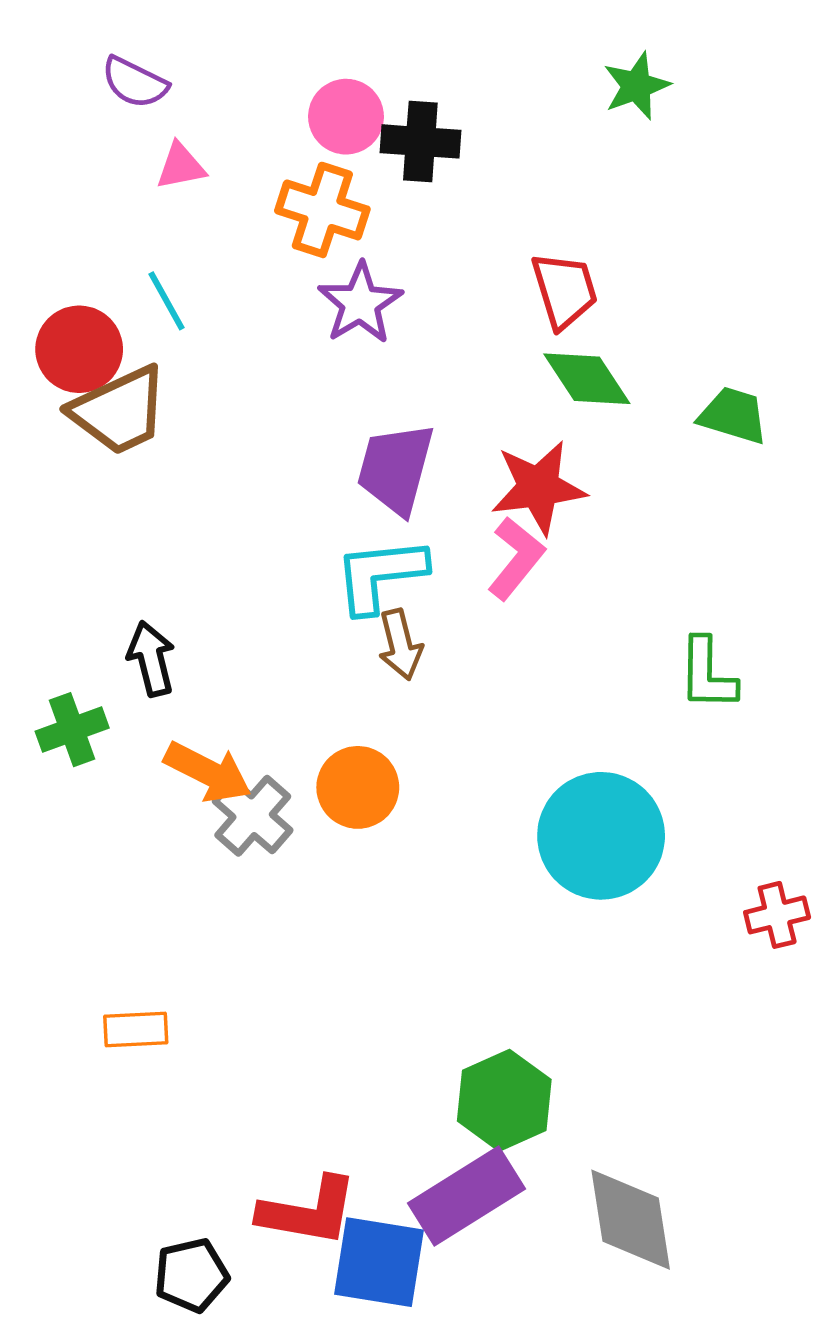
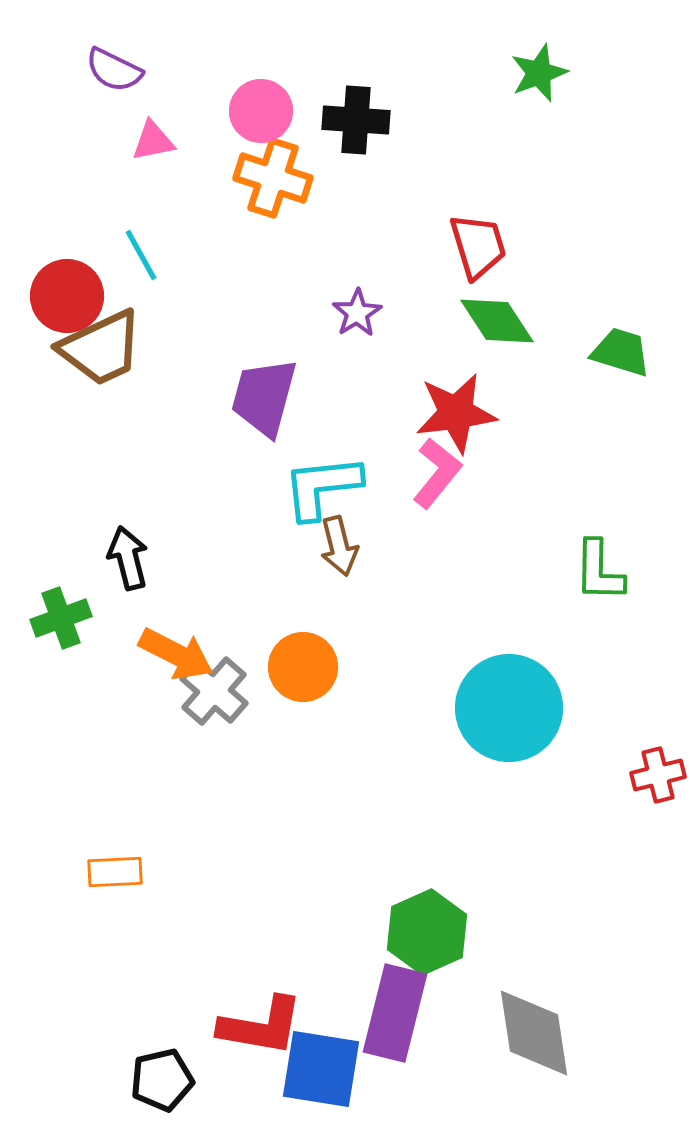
pink circle: (346, 117) -> (261, 111), moved
purple star: (360, 303) -> (357, 313), moved, size x0.7
purple trapezoid: (396, 469) -> (264, 397), moved
purple rectangle: (466, 1196) -> (395, 1013), turned -44

